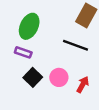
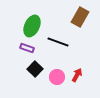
black line: (76, 45) -> (58, 42), moved
pink circle: (59, 77) -> (57, 77), moved

